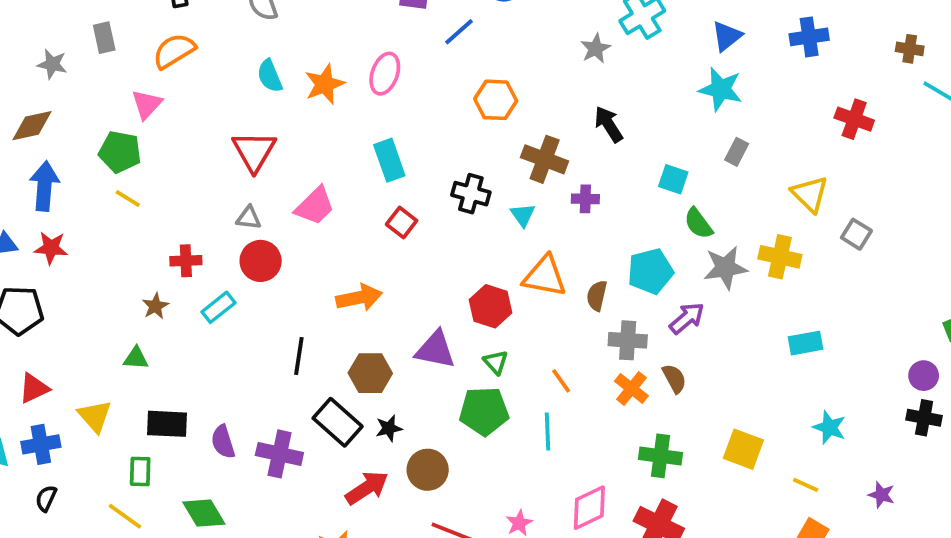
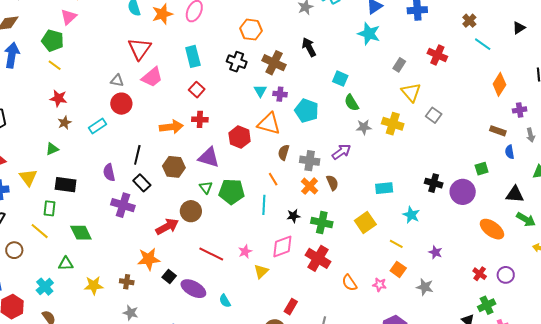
brown cross: (910, 49) -> (469, 21), turned 32
red triangle: (254, 151) -> (139, 49), moved
gray rectangle: (737, 152) -> (399, 65), moved
black cross: (471, 194) -> (237, 62), moved
purple cross: (585, 199) -> (280, 94), moved
red star: (51, 248) -> (58, 98), moved
red cross: (186, 261) -> (200, 119), moved
gray star: (725, 268) -> (364, 127), size x0.7
cyan pentagon: (650, 271) -> (307, 111), moved, turned 30
brown semicircle: (597, 296) -> (284, 152), moved
cyan rectangle: (806, 343) -> (384, 188), moved
green triangle: (136, 358) -> (52, 149), turned -32
green triangle: (496, 362) -> (206, 187), moved
purple circle: (924, 376) -> (463, 192), size x1.6
black cross: (924, 418) -> (434, 183), moved
black rectangle: (338, 422) -> (142, 183), moved, size x0.7
black star: (389, 428) -> (293, 216), moved
purple semicircle: (223, 442) -> (109, 172), moved
yellow square: (743, 449) -> (365, 223), turned 30
brown circle: (428, 470) -> (191, 211), moved

